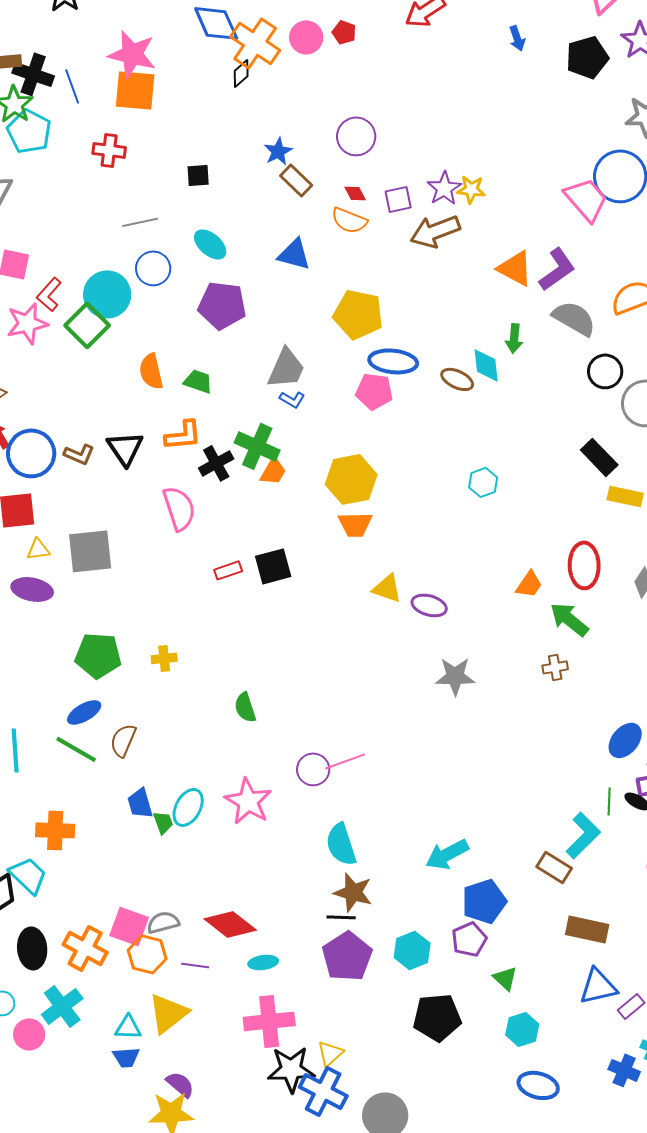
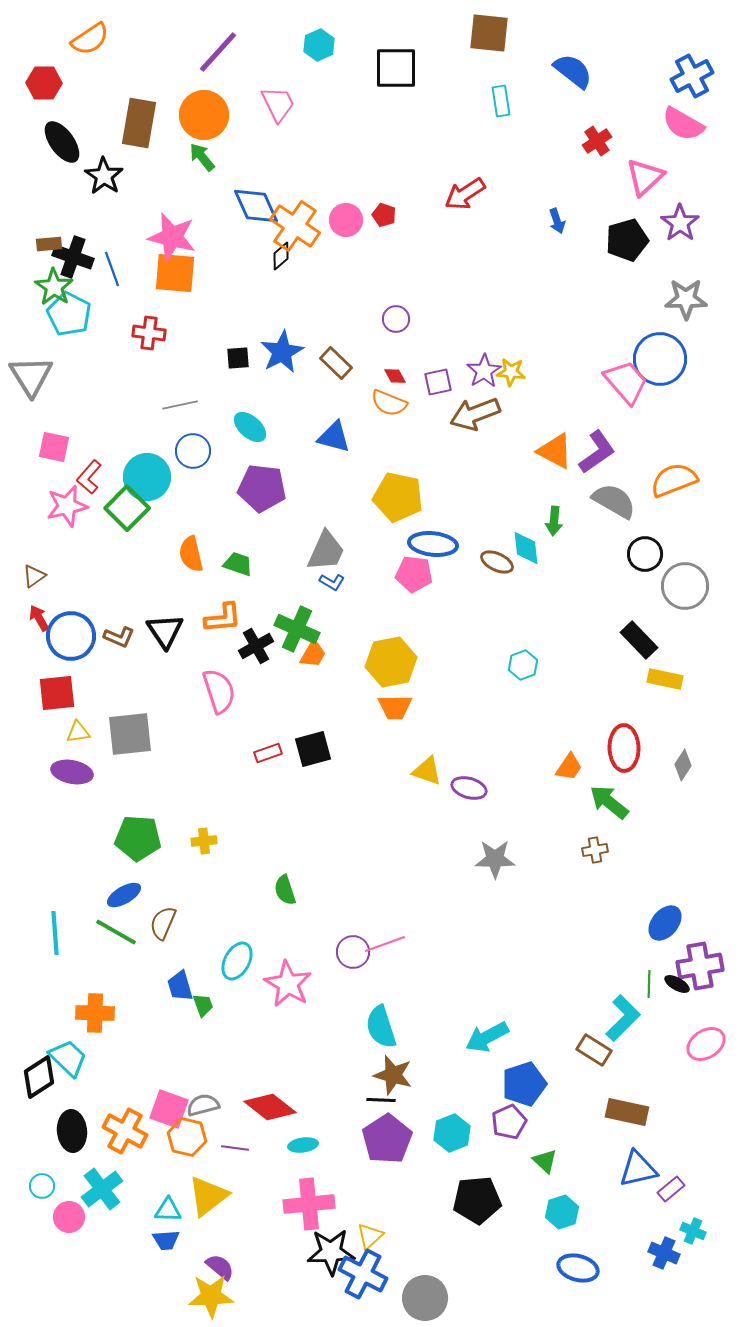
purple circle: (356, 136) -> (396, 319), size x0.7
blue star: (278, 151) -> (282, 352), moved, size x1.5
cyan ellipse: (188, 807) -> (237, 961), moved

